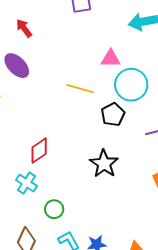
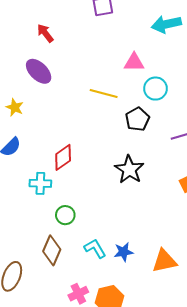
cyan circle: (131, 85) -> (156, 89), size x0.7
cyan cross: (26, 183) -> (40, 183), moved, turned -30
green circle: (54, 209) -> (65, 215), moved

